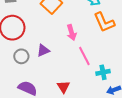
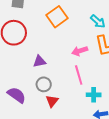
pink arrow: (72, 32) -> (80, 51), moved, turned 77
gray circle: (21, 56) -> (44, 84), moved

